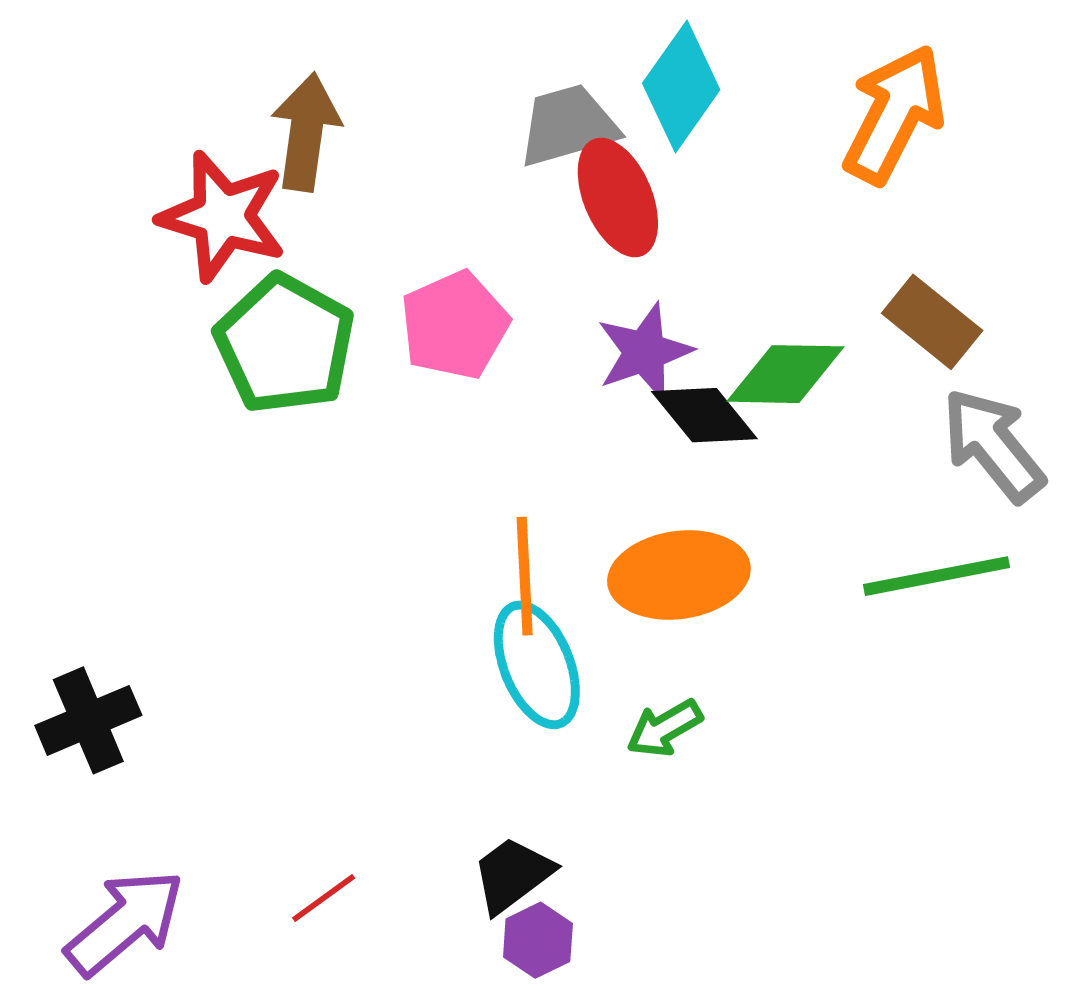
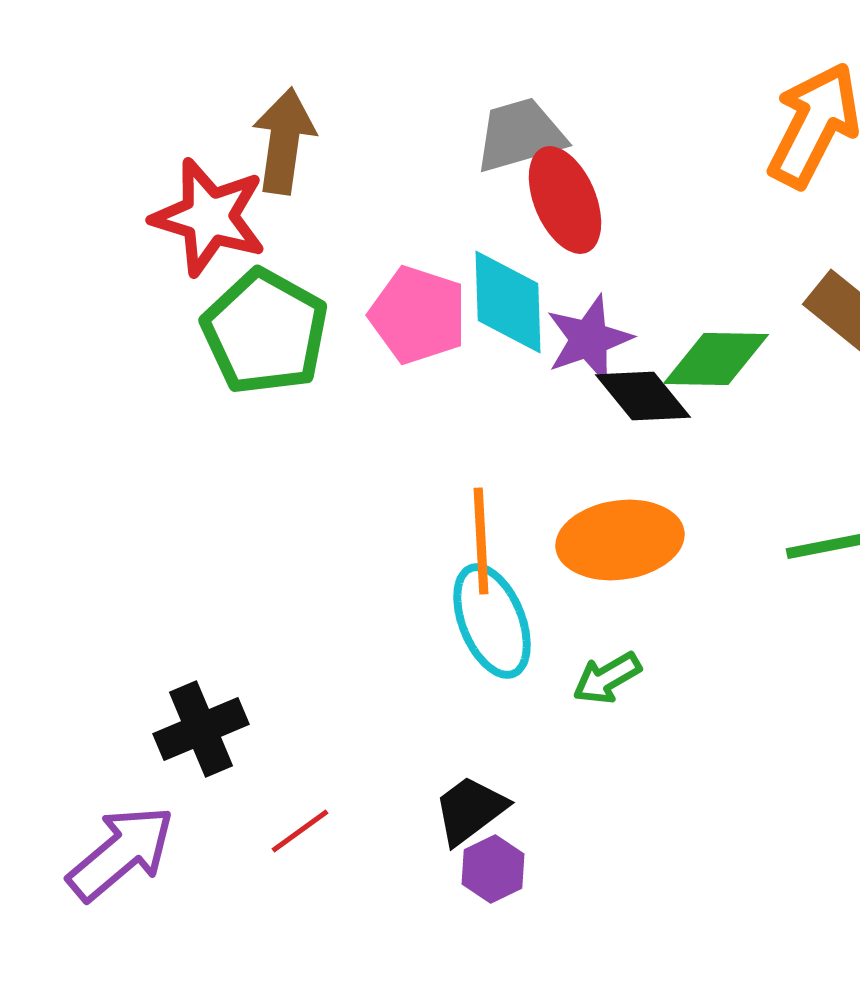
cyan diamond: (681, 86) -> (508, 302), moved, turned -37
pink pentagon: (455, 325) -> (418, 315), turned -30
black cross: (88, 720) -> (201, 729), moved

